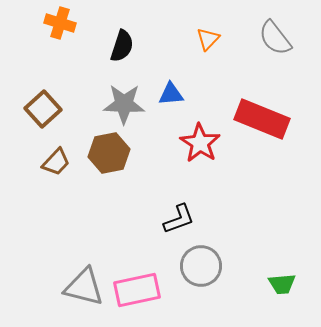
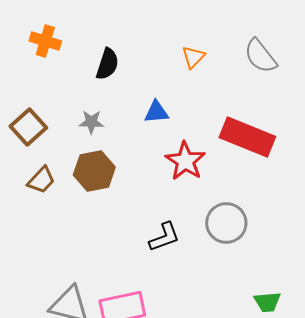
gray star: (124, 104) -> (91, 122), moved, size x0.6
gray circle: (201, 266) -> (226, 223), moved

